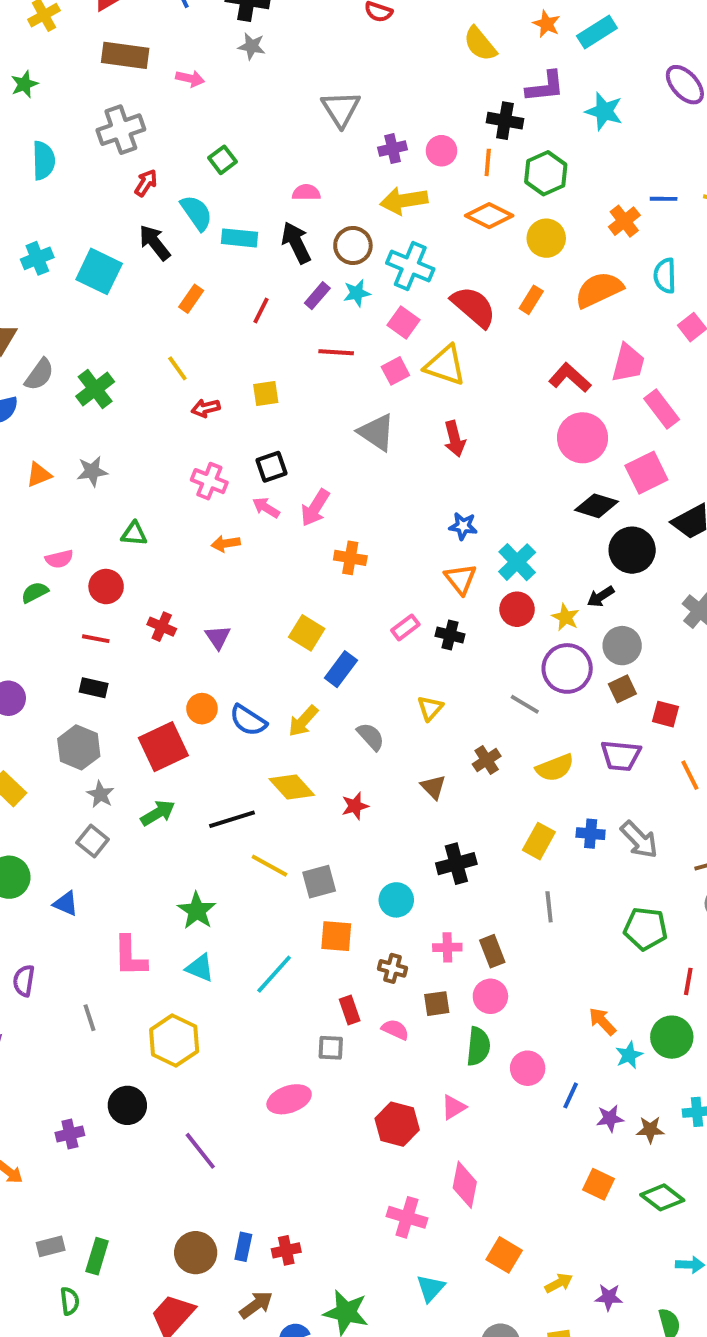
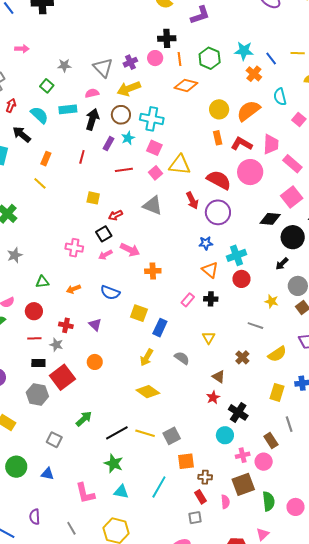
gray star: (252, 46) -> (64, 65), moved
gray triangle: (341, 109) -> (103, 68), moved
cyan star: (604, 111) -> (244, 51), moved
black cross: (505, 121) -> (167, 38), moved
blue line: (664, 199) -> (271, 58), turned 64
yellow arrow: (404, 201) -> (129, 89), moved
cyan rectangle: (240, 238) -> (68, 109), moved
yellow circle: (546, 238) -> (219, 109), moved
black arrow: (296, 243) -> (92, 119), turned 55
orange rectangle: (531, 300) -> (218, 138), moved, turned -32
red semicircle: (474, 307) -> (219, 180), moved
yellow line: (177, 368) -> (40, 183), moved
red L-shape: (570, 378) -> (242, 144), moved
yellow square: (266, 394) -> (93, 198), turned 32
red arrow: (206, 408) -> (116, 215), moved
pink circle: (583, 438) -> (250, 172), moved
pink arrow: (266, 508) -> (105, 255), turned -48
pink arrow: (315, 508) -> (130, 250), turned -84
orange arrow: (226, 543) -> (73, 289), moved
cyan cross: (517, 562) -> (237, 255), turned 36
yellow star: (565, 617) -> (272, 301), moved
purple circle: (567, 668) -> (218, 212), moved
blue semicircle: (248, 720) -> (110, 293), moved
red square: (163, 747) -> (62, 377), moved
gray star: (100, 794) -> (56, 345), moved
red star: (355, 806) -> (213, 397), moved
black line: (232, 819) -> (117, 433), moved
black cross: (456, 864) -> (238, 412), turned -30
cyan circle: (396, 900) -> (225, 435), moved
brown rectangle: (492, 951) -> (271, 441), moved
brown cross: (392, 968) -> (205, 477), moved
pink circle: (490, 996) -> (264, 462), moved
brown square: (437, 1004) -> (243, 484), size x1.6
pink semicircle: (395, 1030) -> (225, 502), turned 72

